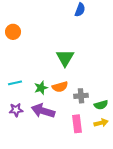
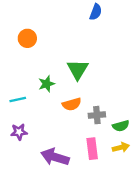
orange circle: (13, 32) -> (27, 38), moved
green star: (41, 88) -> (47, 84), moved
purple arrow: (43, 111) -> (55, 157), moved

